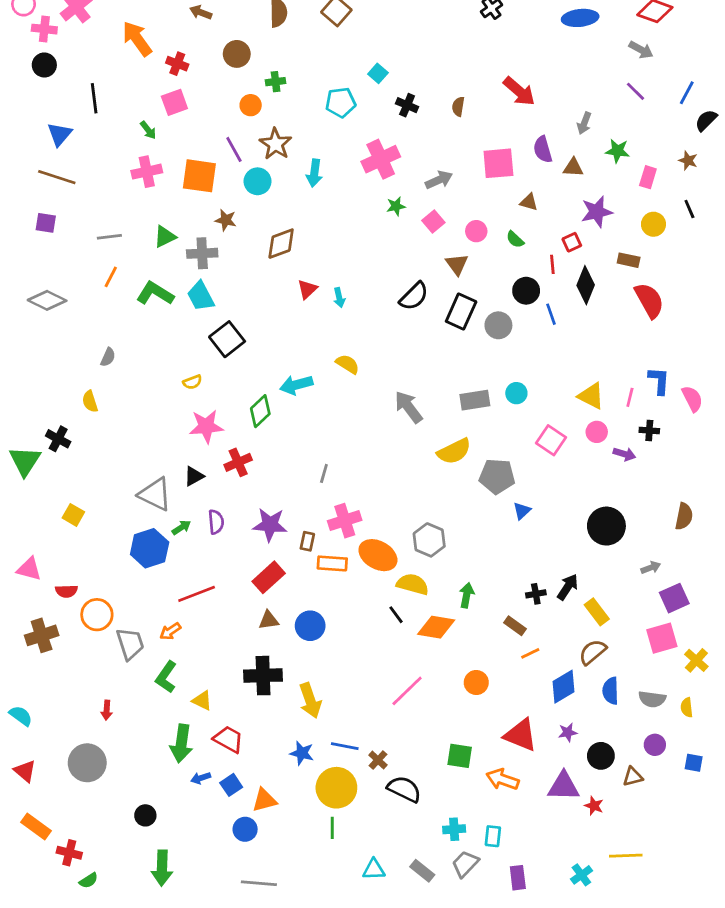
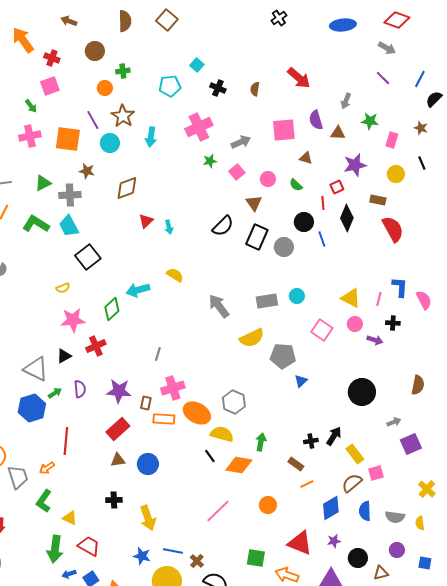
red line: (197, 594) -> (66, 441), turned -64
pink square: (662, 638) -> (376, 473), moved, size x0.7
black cross: (263, 676) -> (114, 500), size x0.6

